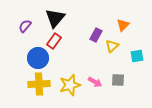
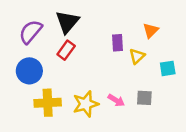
purple semicircle: (25, 26) -> (31, 32), size x1.5
purple rectangle: (96, 35) -> (117, 43), turned -32
blue circle: (38, 58) -> (29, 71), moved

